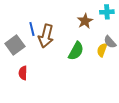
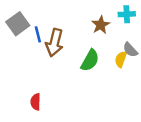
gray square: (15, 45) -> (18, 24), moved
red semicircle: (23, 73) -> (36, 102), moved

